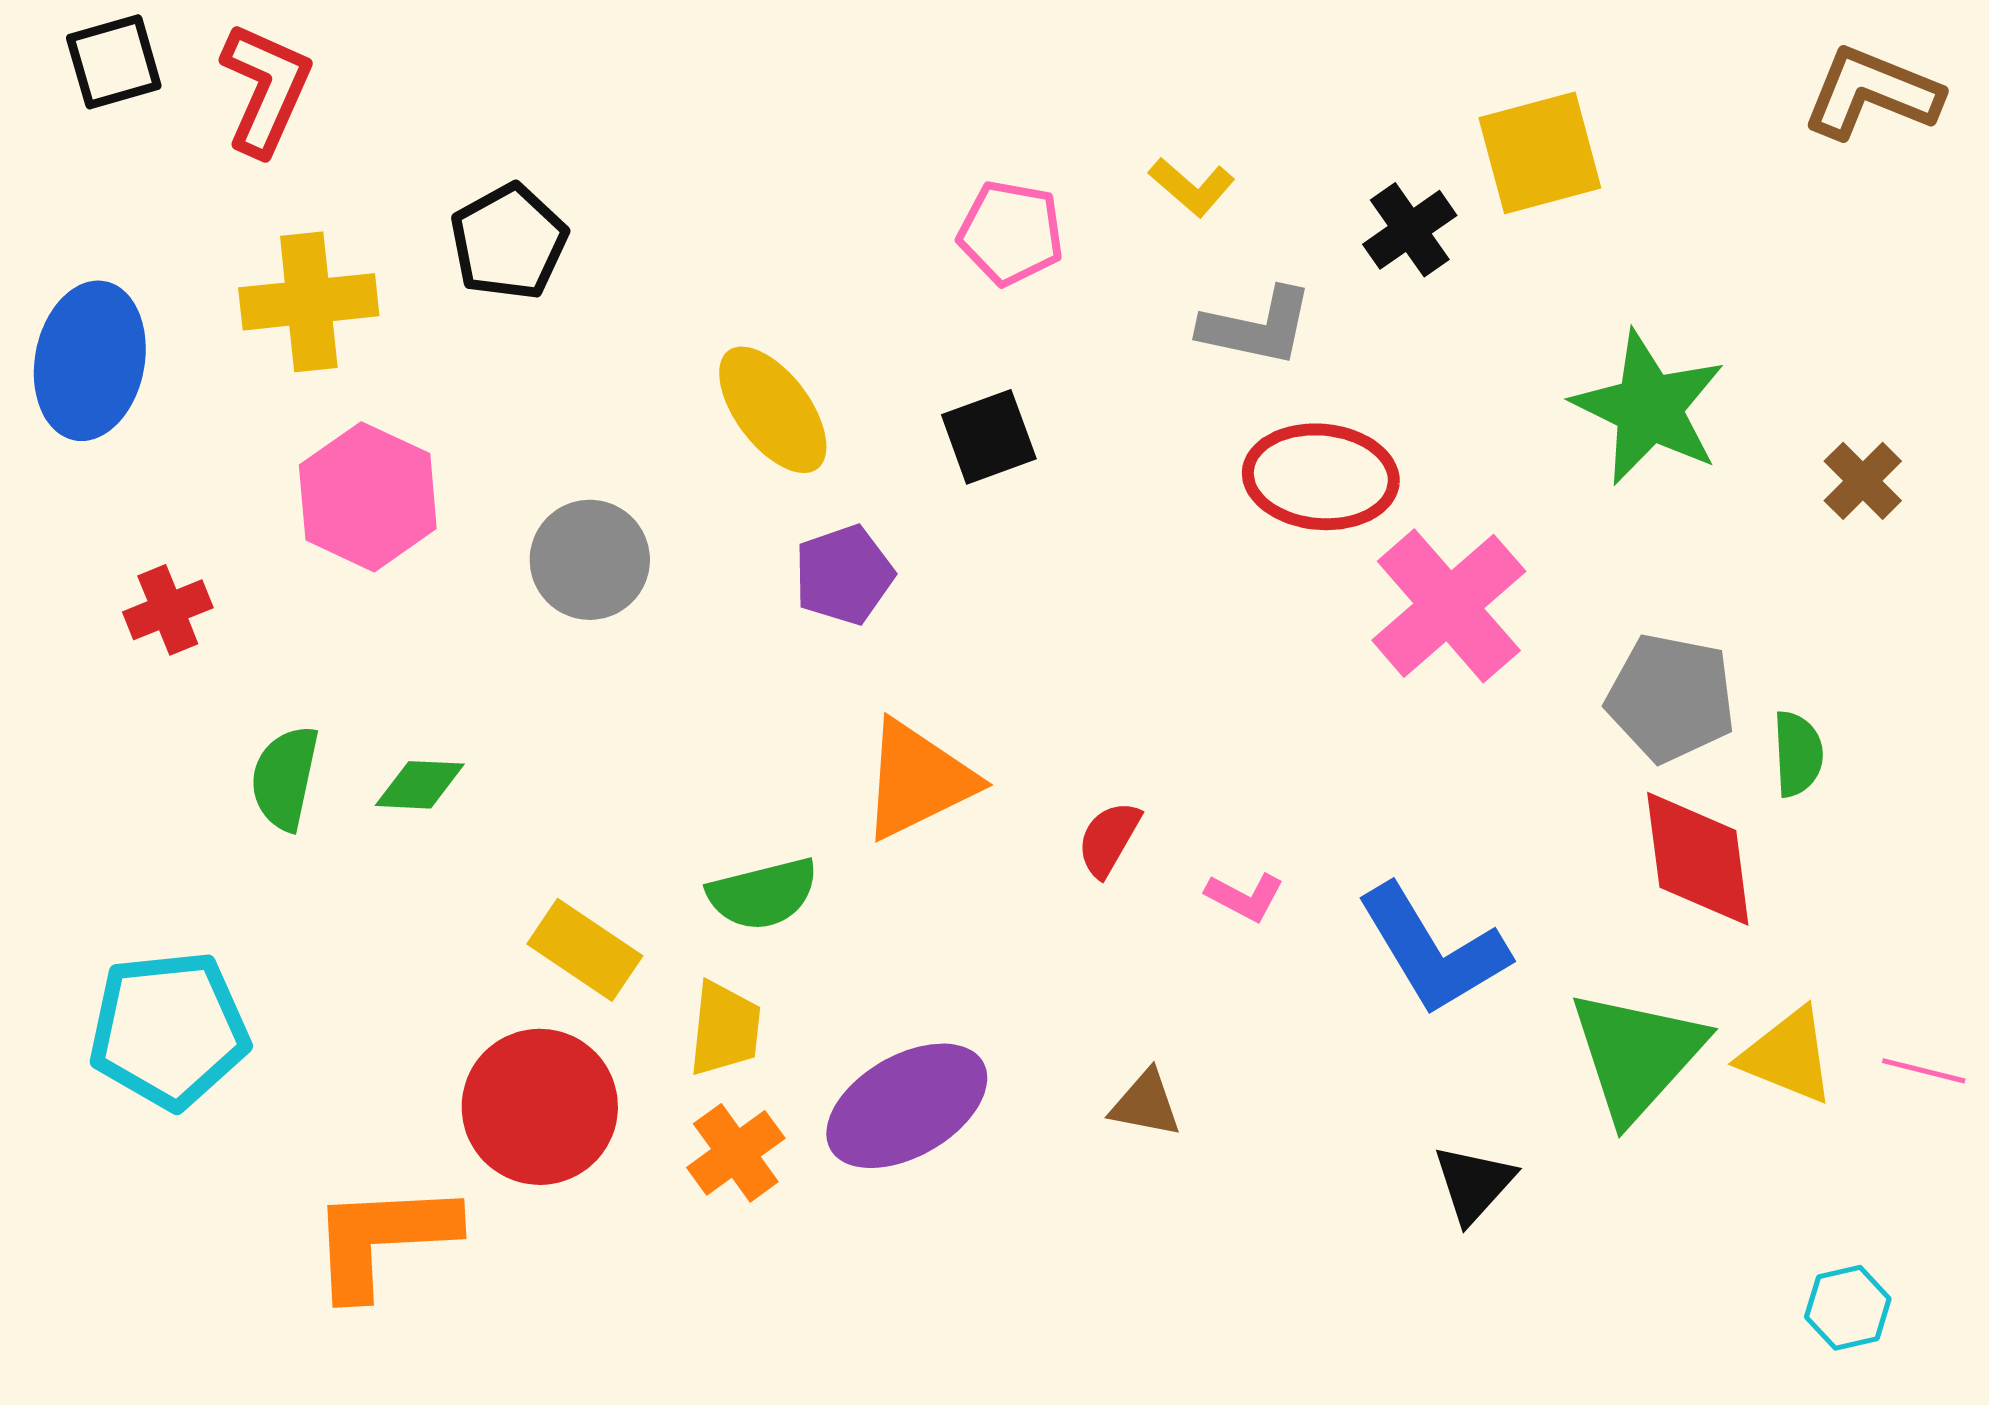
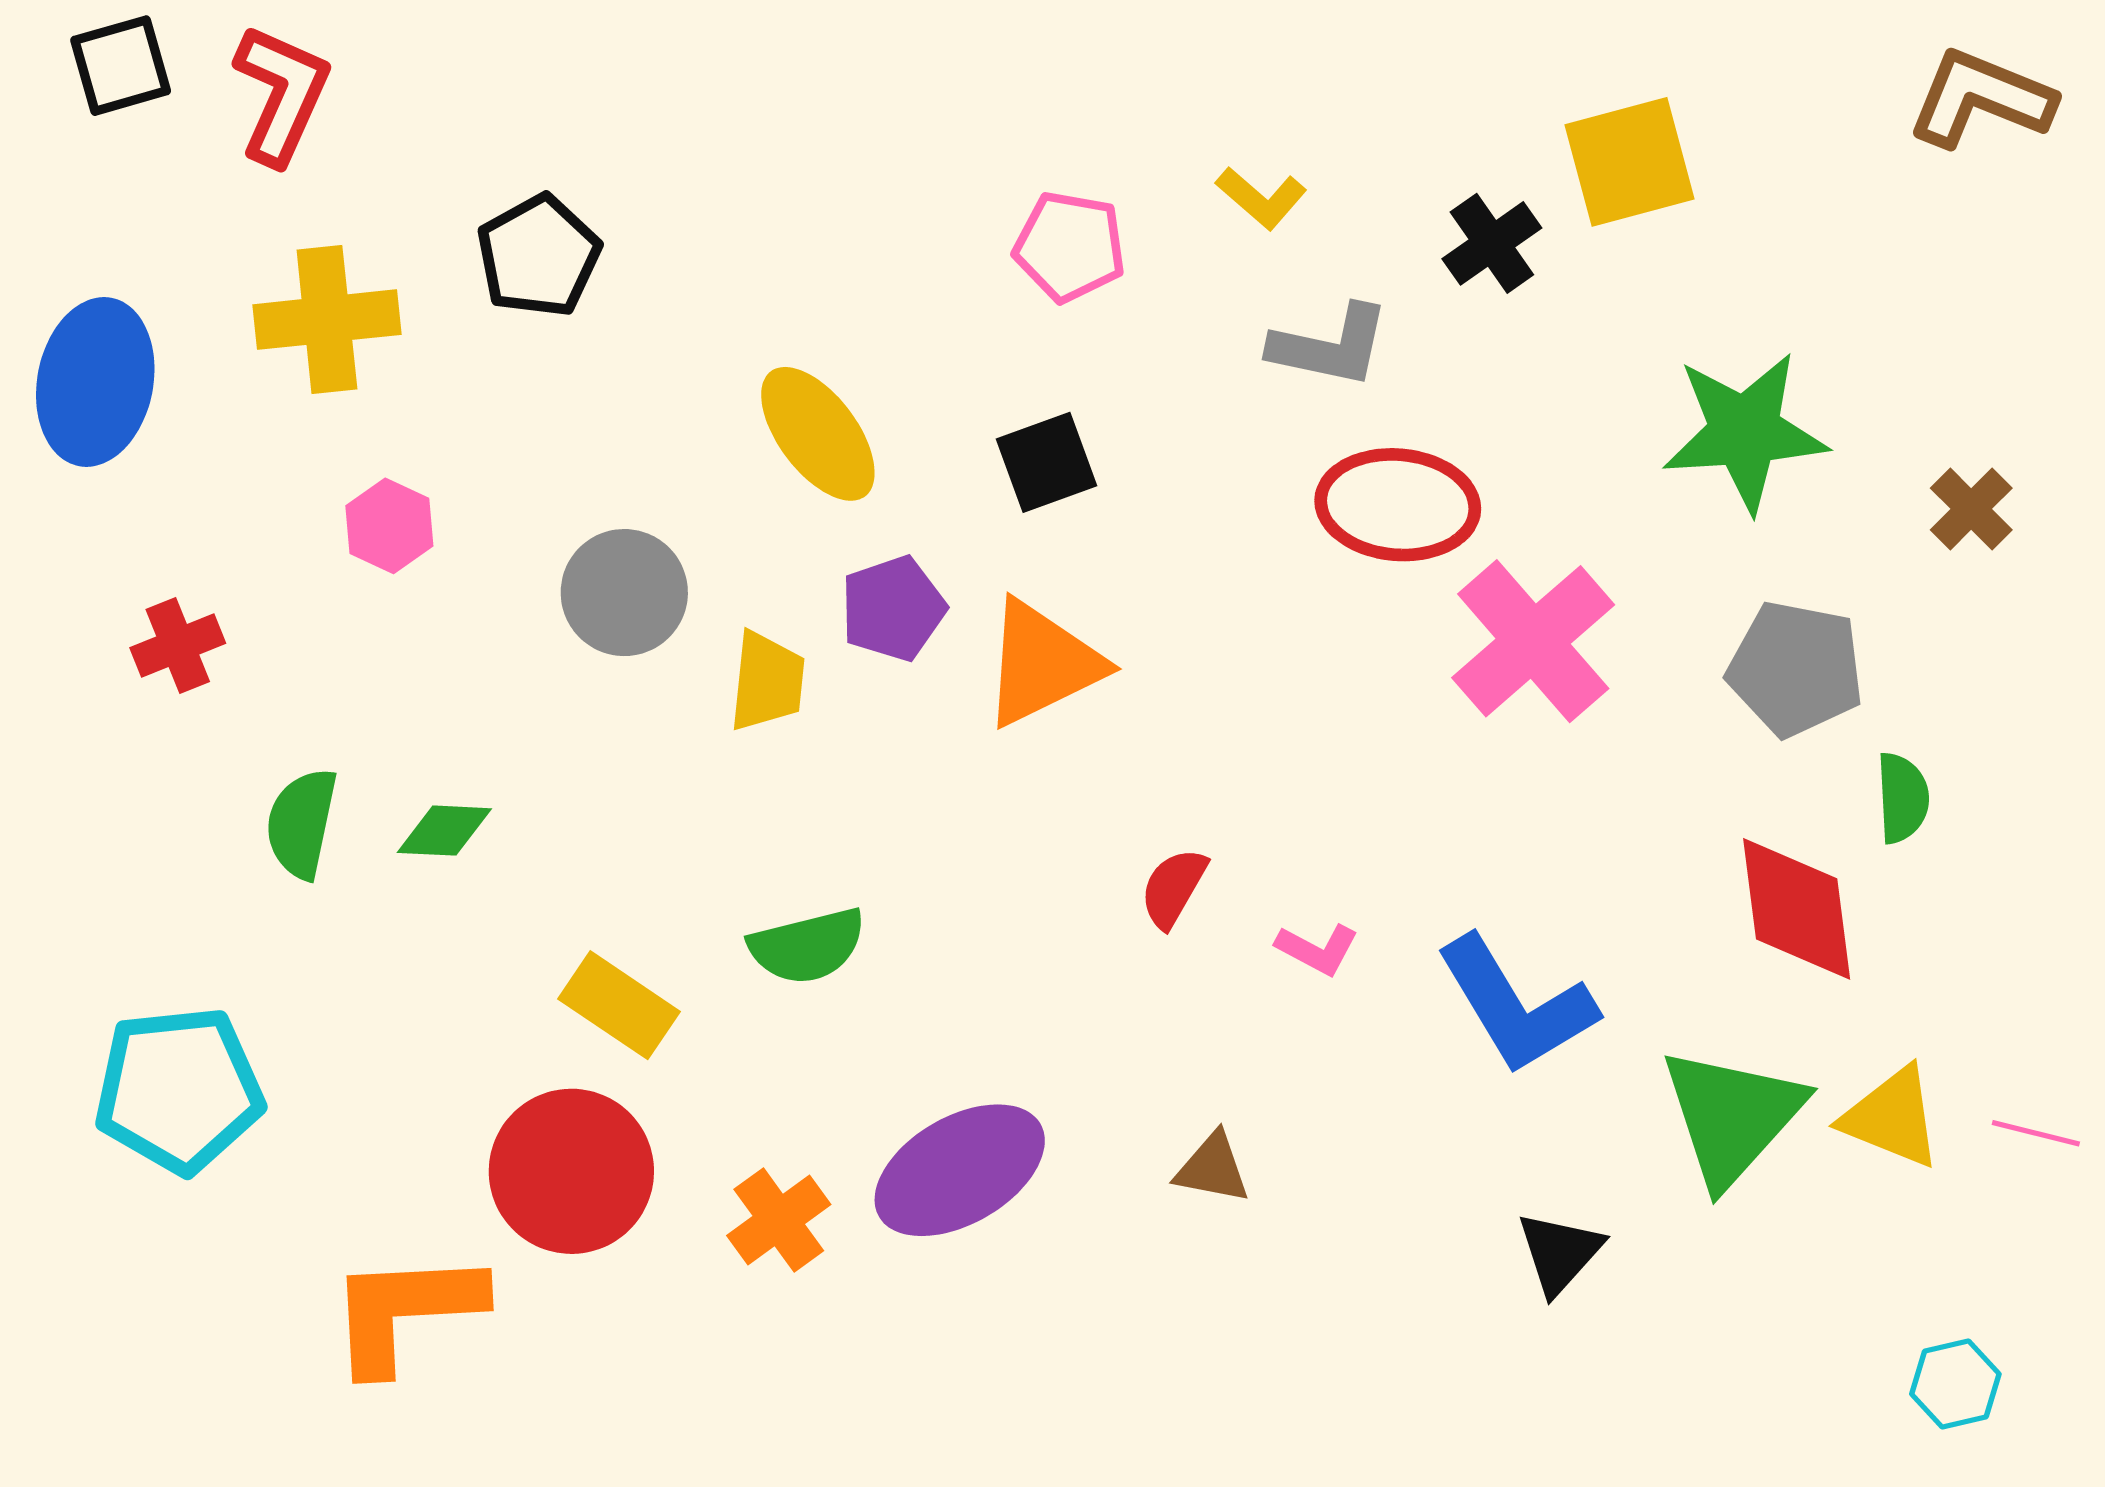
green star: (1649, 408) -> (1745, 432), turned -30
pink hexagon: (368, 497) -> (389, 526), size x0.6
gray pentagon: (1671, 698) -> (1796, 669), moved
orange triangle: (918, 780) -> (1042, 663), moved
yellow trapezoid: (725, 1029) -> (767, 681), moved

